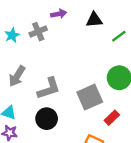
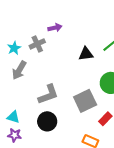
black triangle: (94, 20) -> (86, 54), moved
gray arrow: (17, 76) -> (19, 70), moved

